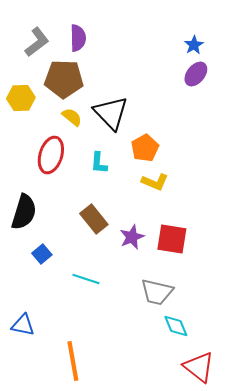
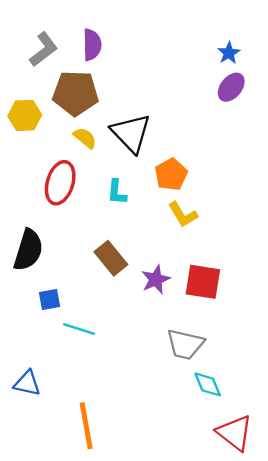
yellow L-shape: (155, 182) -> (183, 215), turned 36
blue square: (42, 254) -> (50, 300), turned 30
cyan line: (86, 279) -> (79, 329), moved

